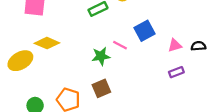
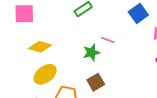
blue square: (145, 31) -> (138, 13), moved
yellow ellipse: (20, 61) -> (45, 74), moved

